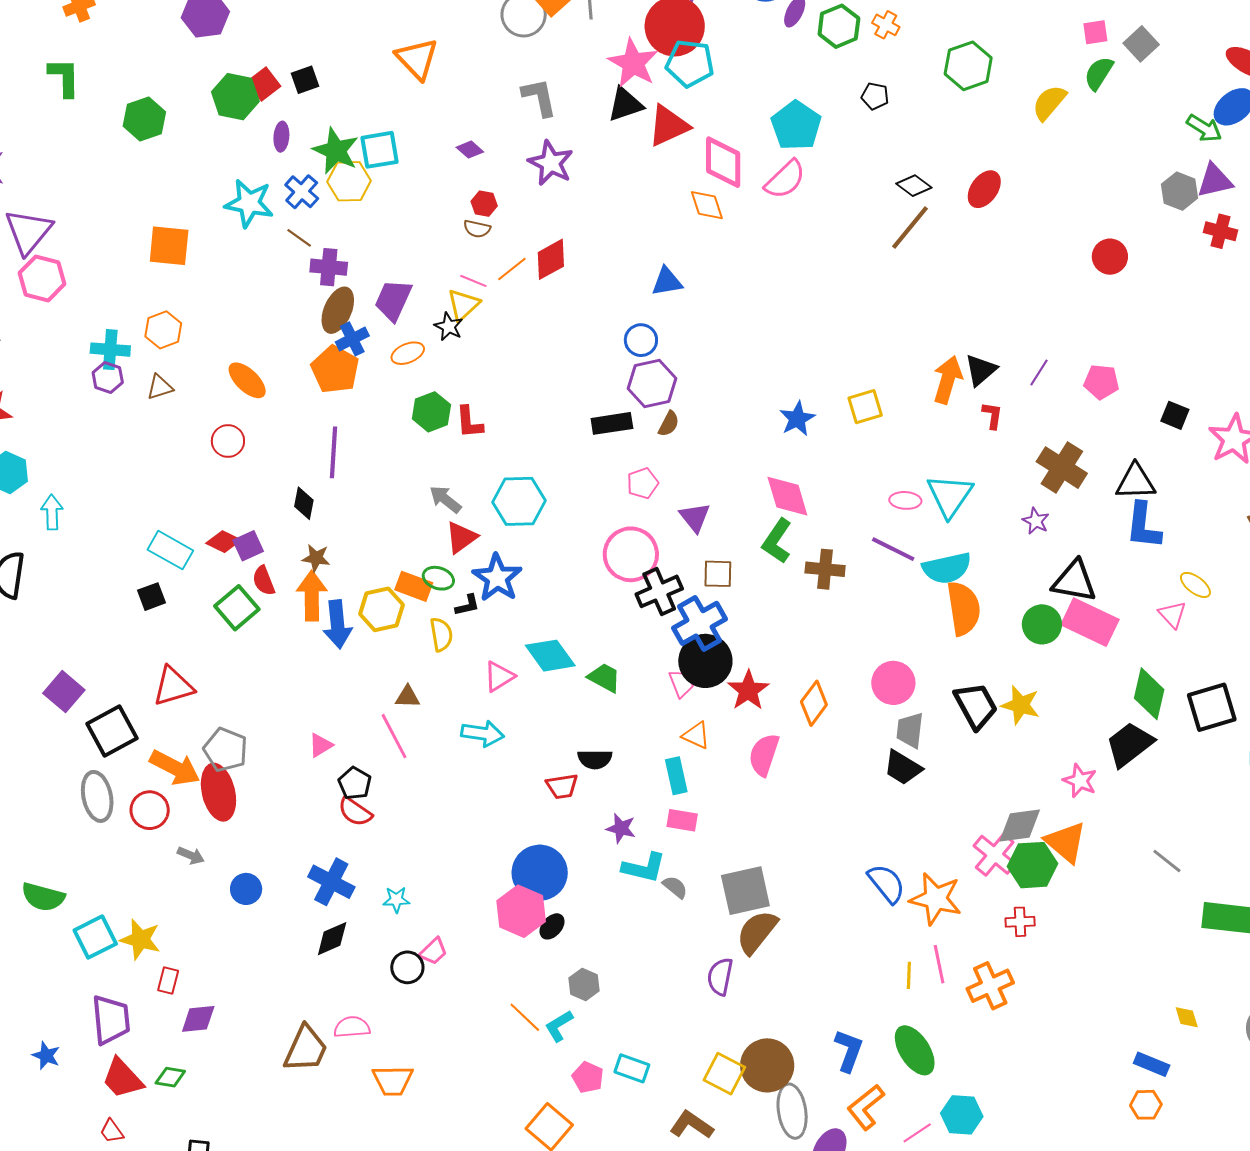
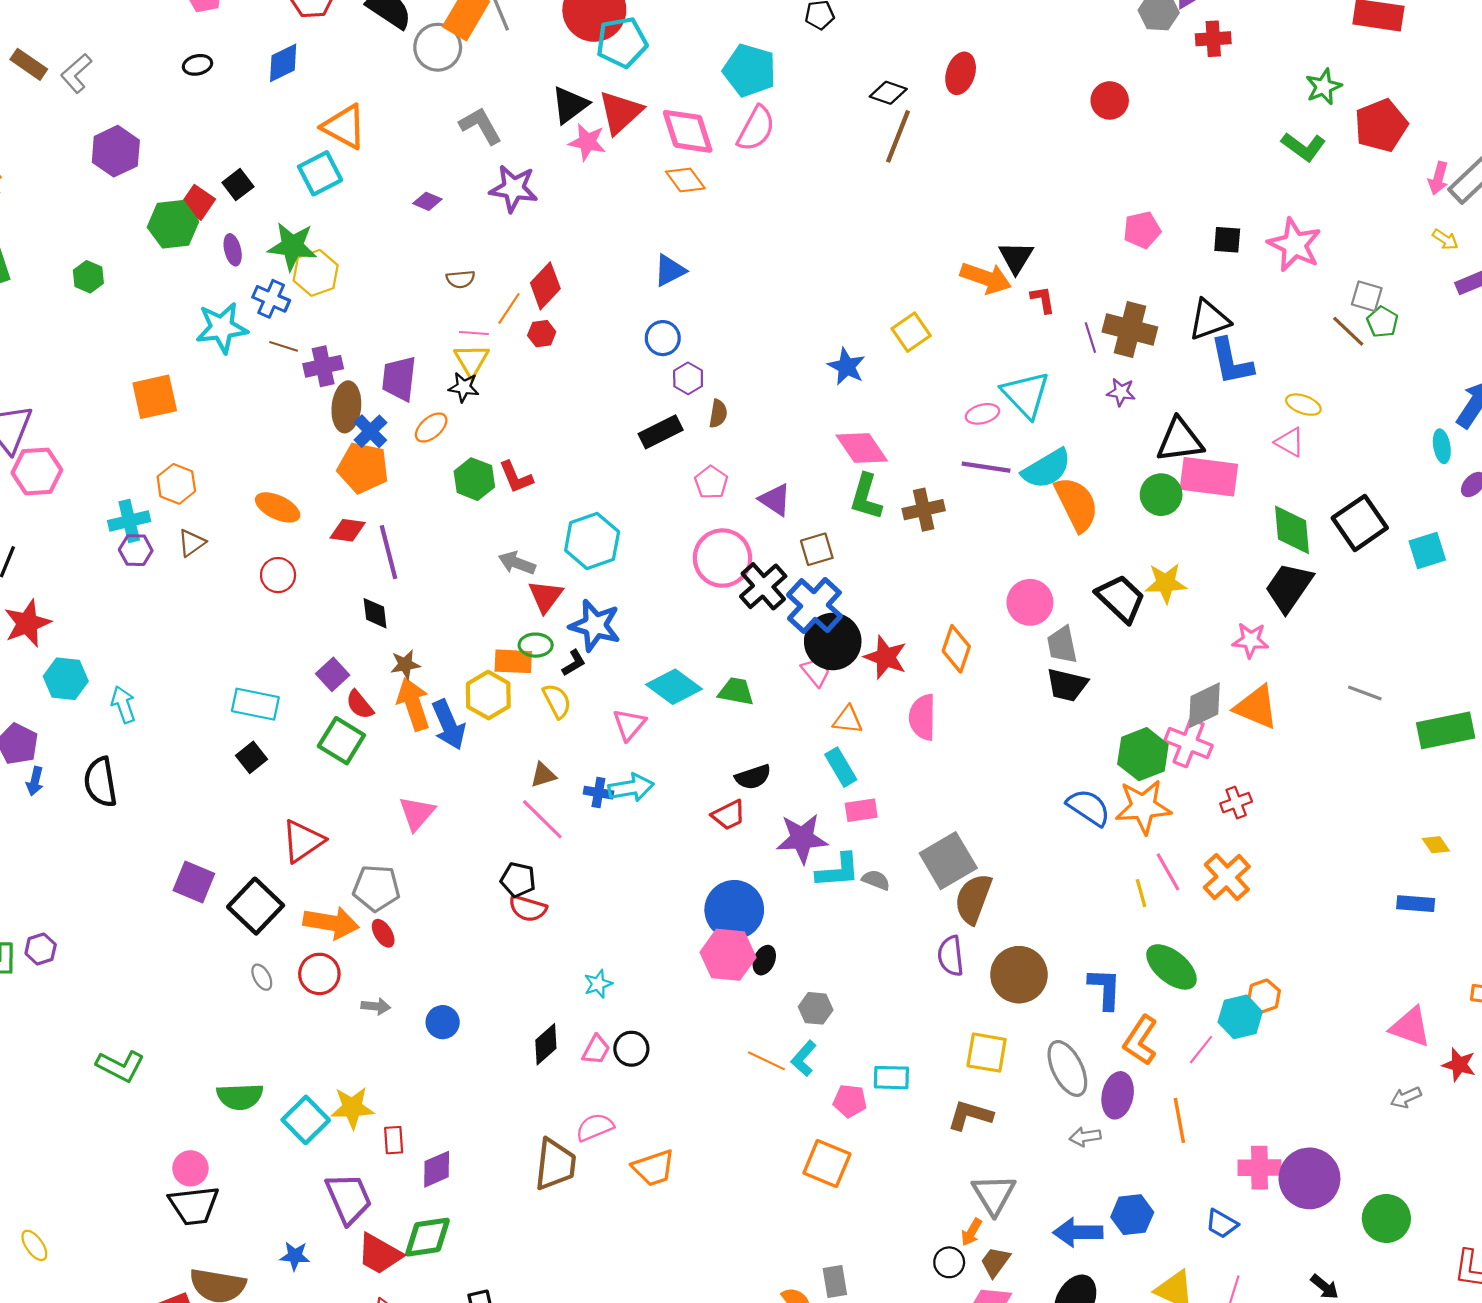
pink star: (633, 63) -> (587, 142), moved, size x0.7
green hexagon: (144, 119) -> (88, 277), size x0.7
cyan square: (380, 150) -> (320, 173), moved
red hexagon: (484, 204) -> (542, 334), moved
purple line: (1039, 373) -> (1090, 338), moved, turned -32
orange arrow: (948, 380) -> (986, 278), turned 111
purple hexagon: (652, 383) -> (688, 378), size x0.6
red diamond: (223, 542) -> (348, 530), moved
pink triangle: (321, 745) -> (417, 813), moved, size x1.4
red ellipse: (218, 792) -> (383, 933), size x0.5
gray ellipse: (97, 796) -> (262, 977), size x0.5
purple star: (621, 828) -> (802, 838), size x1.6
green hexagon: (1032, 865) -> (1143, 754), moved
blue cross: (331, 882) -> (598, 793), moved, size x0.6
pink trapezoid: (433, 951) -> (596, 1050), moved
brown circle: (767, 1065) -> (1019, 975), moved
green diamond: (170, 1077) -> (427, 1237), size x1.6
orange hexagon: (1146, 1105) -> (1264, 996), moved

